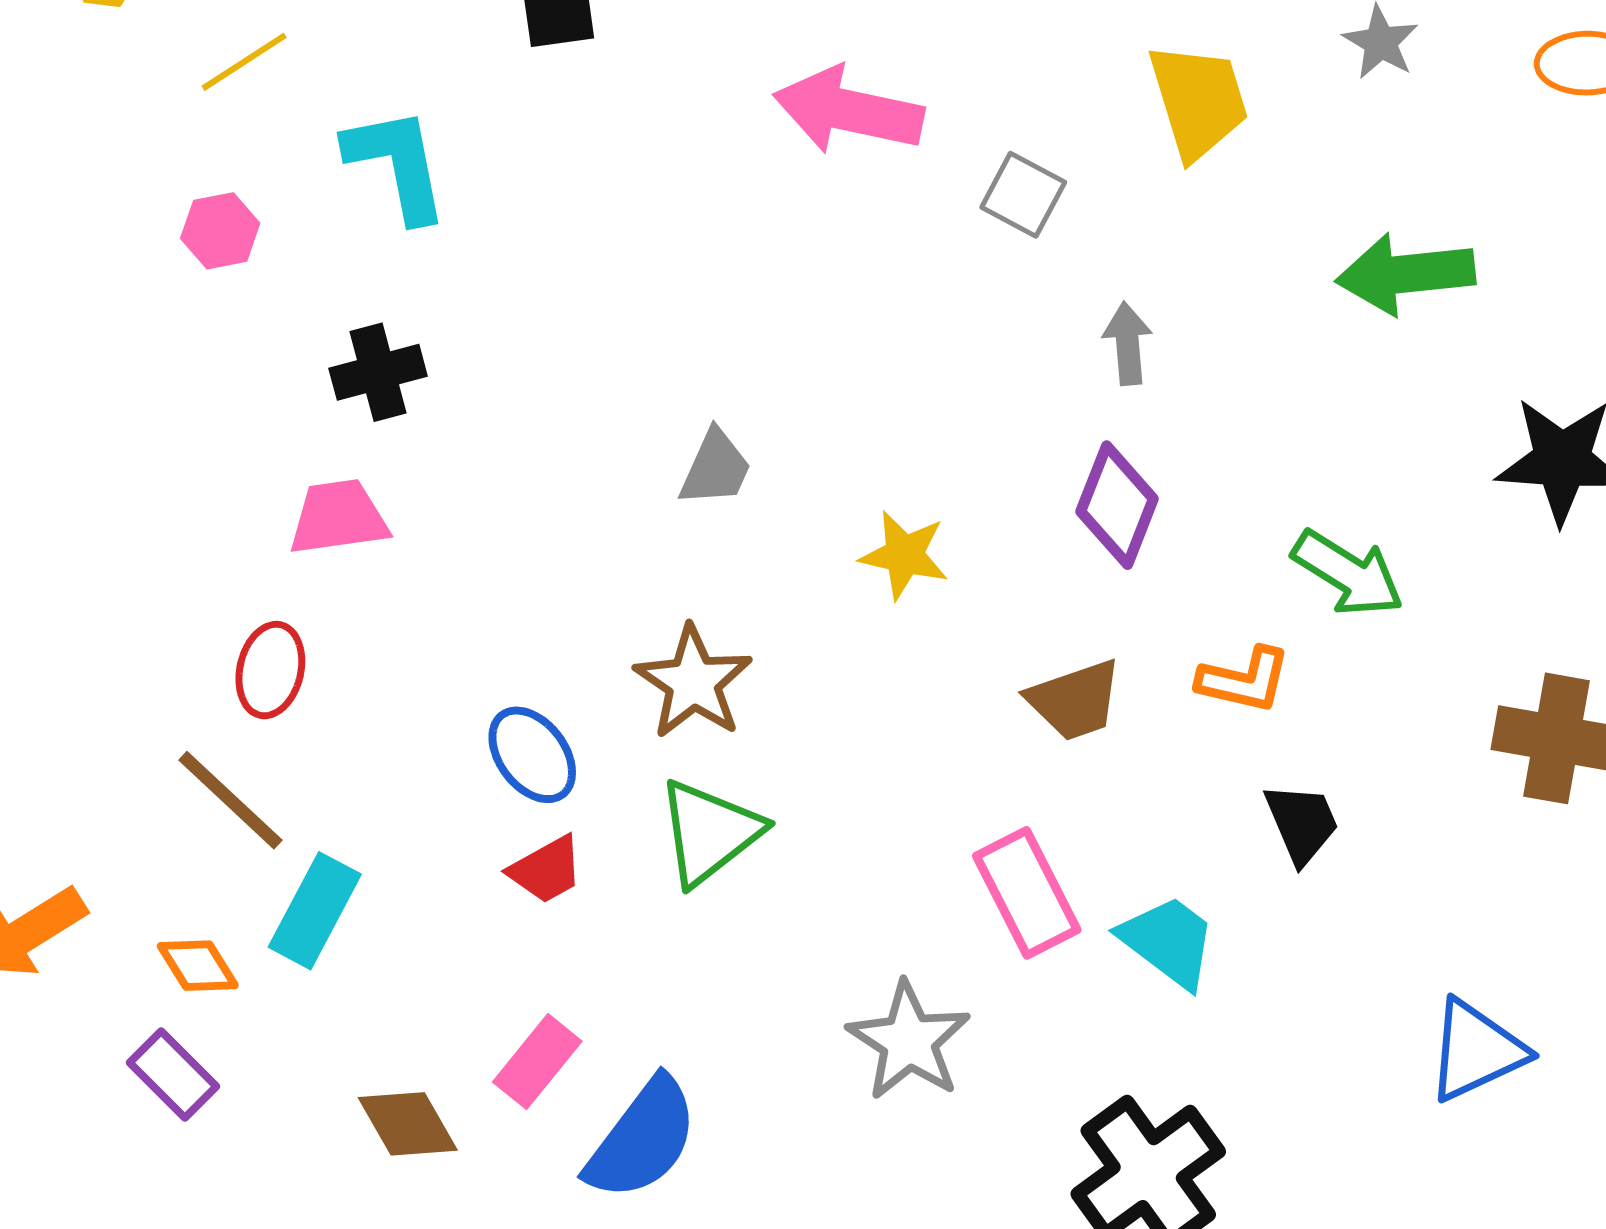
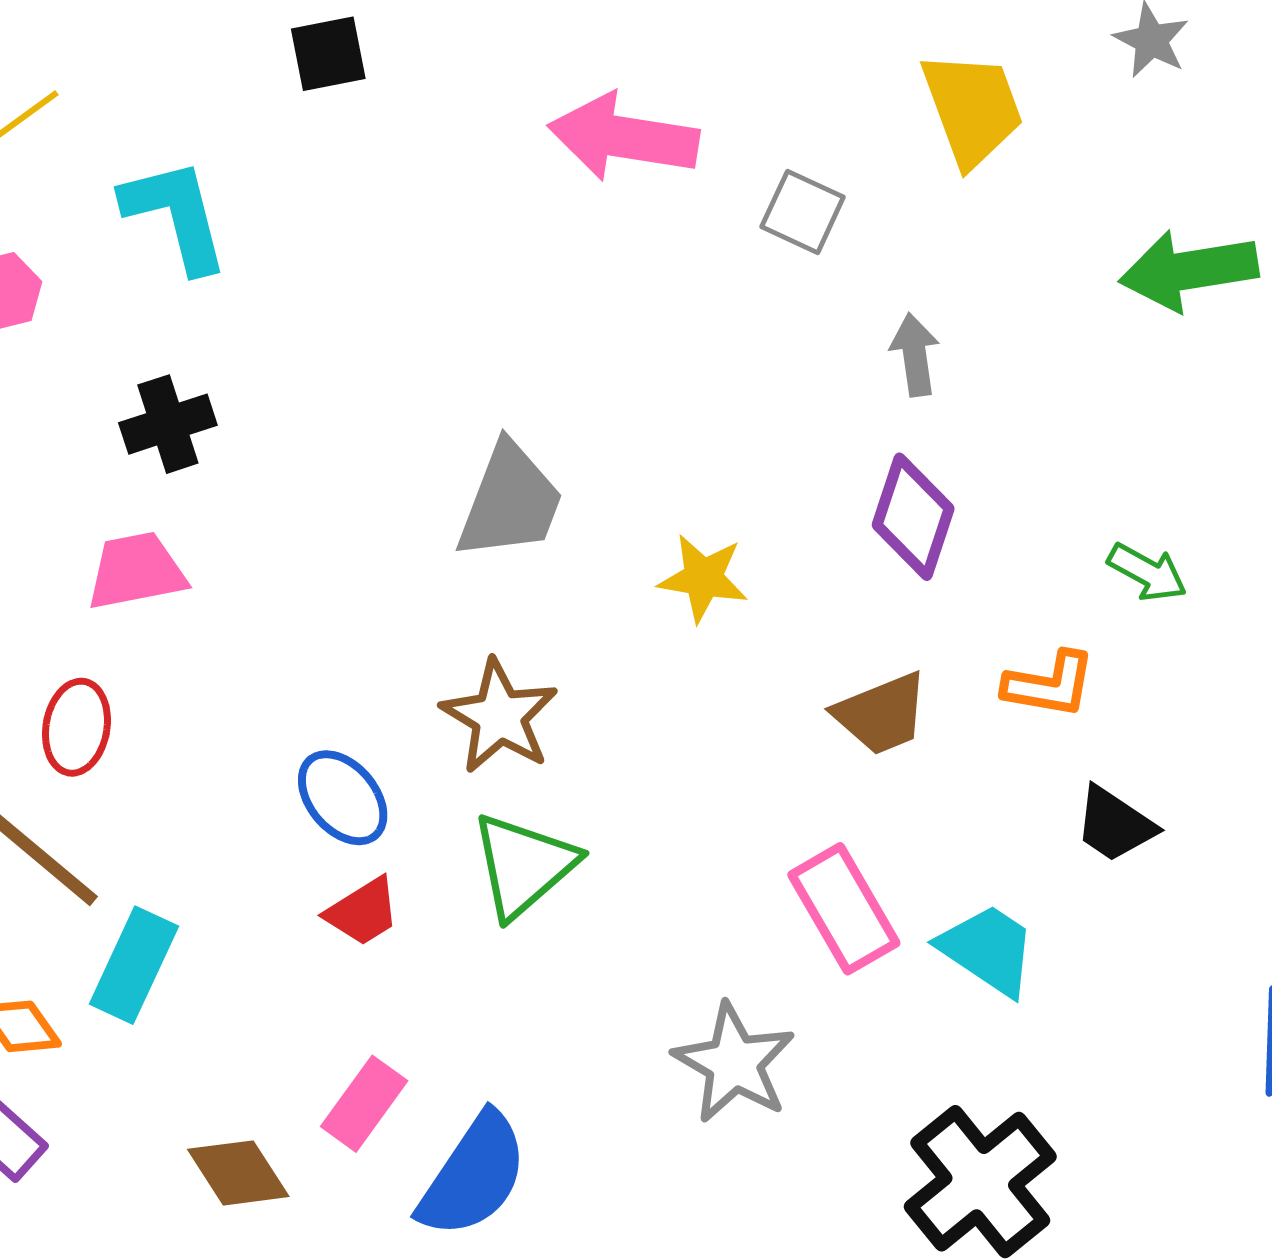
gray trapezoid: (715, 468) -> (510, 501), size x1.5
green arrow: (1348, 573) -> (1147, 572), size x0.7
black trapezoid: (1302, 823) -> (1115, 824), turned 150

